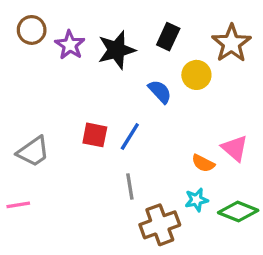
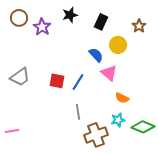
brown star: (231, 43) -> (139, 26), size x0.6
black star: (117, 50) -> (70, 15), moved, size x0.7
pink triangle: (235, 148) -> (109, 73), moved
gray trapezoid: (33, 152) -> (20, 77), moved
pink line: (18, 205) -> (12, 131), moved

